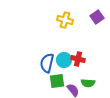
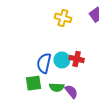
green square: (57, 81) -> (34, 83), moved
green semicircle: (88, 83) -> (57, 87), moved

